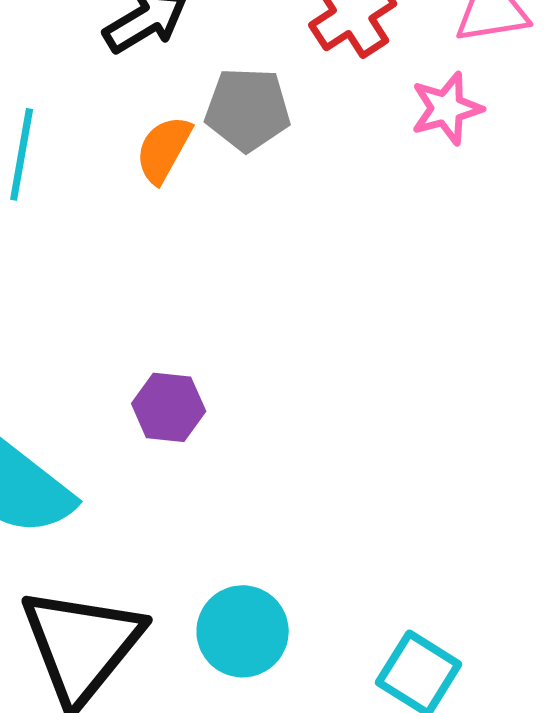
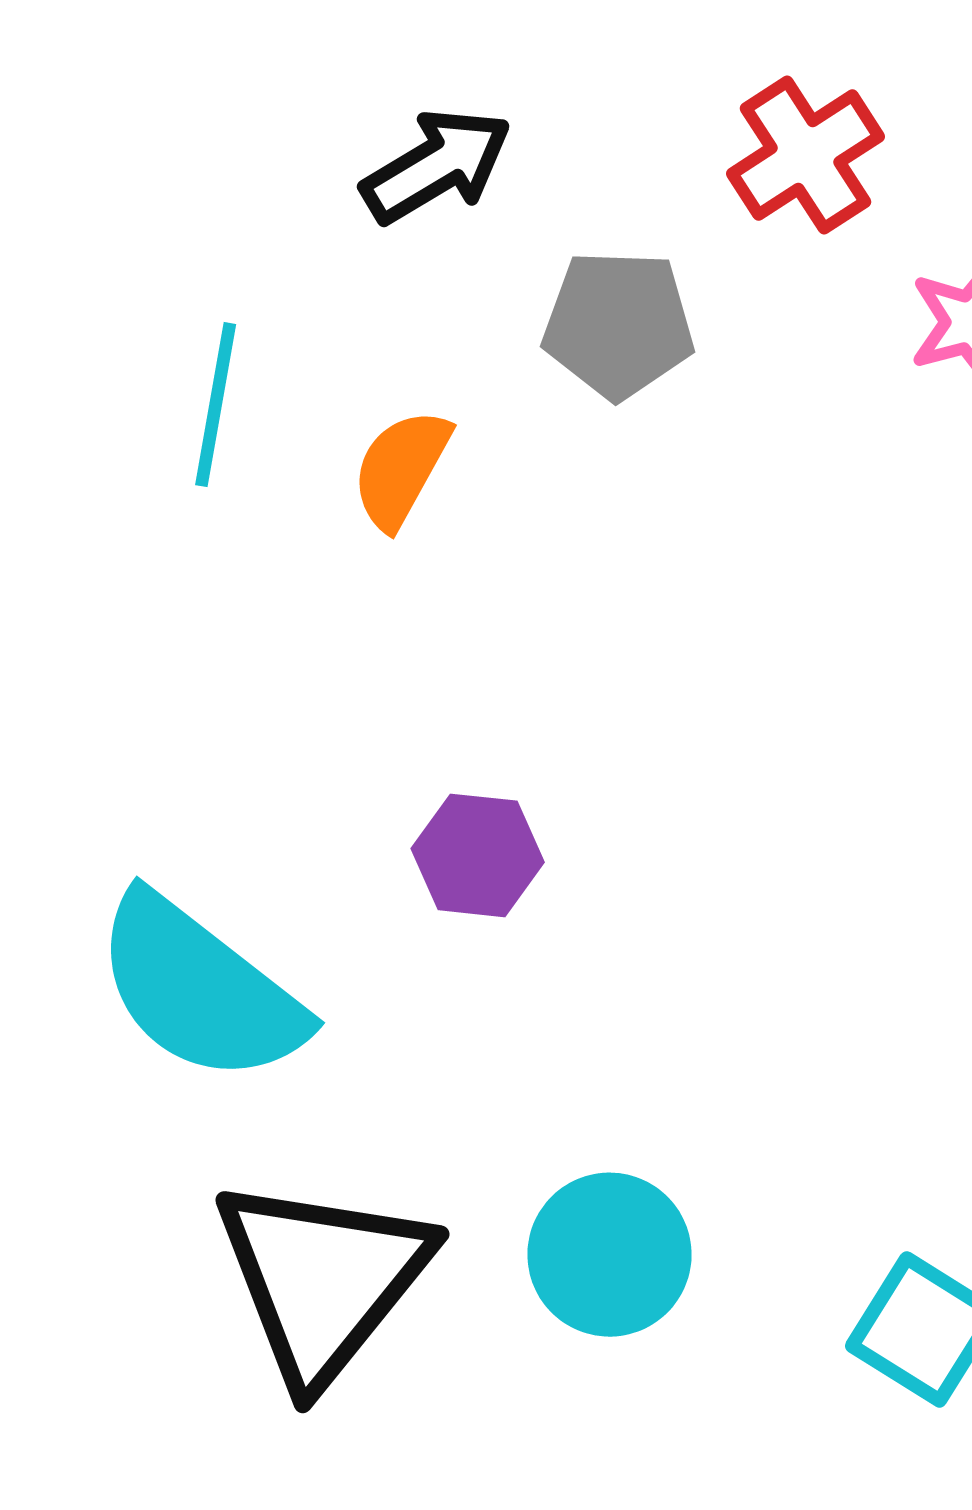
orange semicircle: (164, 149) -> (401, 469), moved

